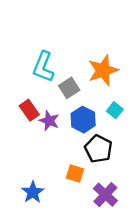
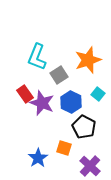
purple star: (49, 121) -> (42, 103), size x1.4
blue star: (33, 192) -> (38, 158), moved

